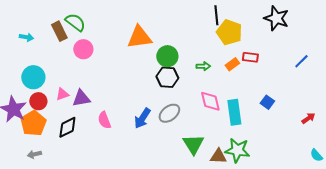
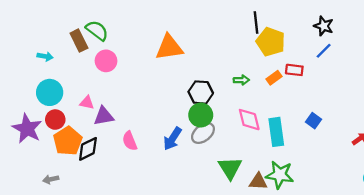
black star: (276, 18) -> (324, 26), size x0.7
cyan arrow: (26, 37) -> (45, 56), moved
green circle: (167, 56) -> (201, 115), moved
blue line: (301, 61) -> (324, 51), moved
pink triangle: (62, 94) -> (87, 103), moved, turned 32
orange pentagon: (33, 123) -> (68, 141), moved

